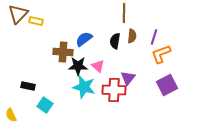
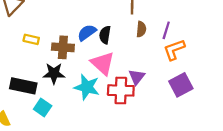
yellow rectangle: (36, 21) -> (31, 39), moved
black semicircle: (115, 41) -> (105, 35), moved
black star: (78, 66) -> (54, 73), moved
pink triangle: (98, 66) -> (103, 63), size x1.6
black rectangle: (28, 86) -> (23, 86), size x1.6

